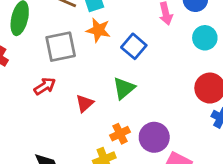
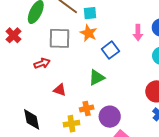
red triangle: (85, 103) -> (60, 90), moved, turned 48

